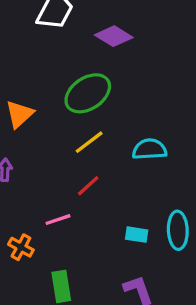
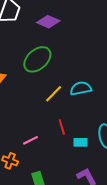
yellow line: (89, 142) -> (54, 94), moved
red line: (88, 186) -> (62, 127), moved, turned -56

